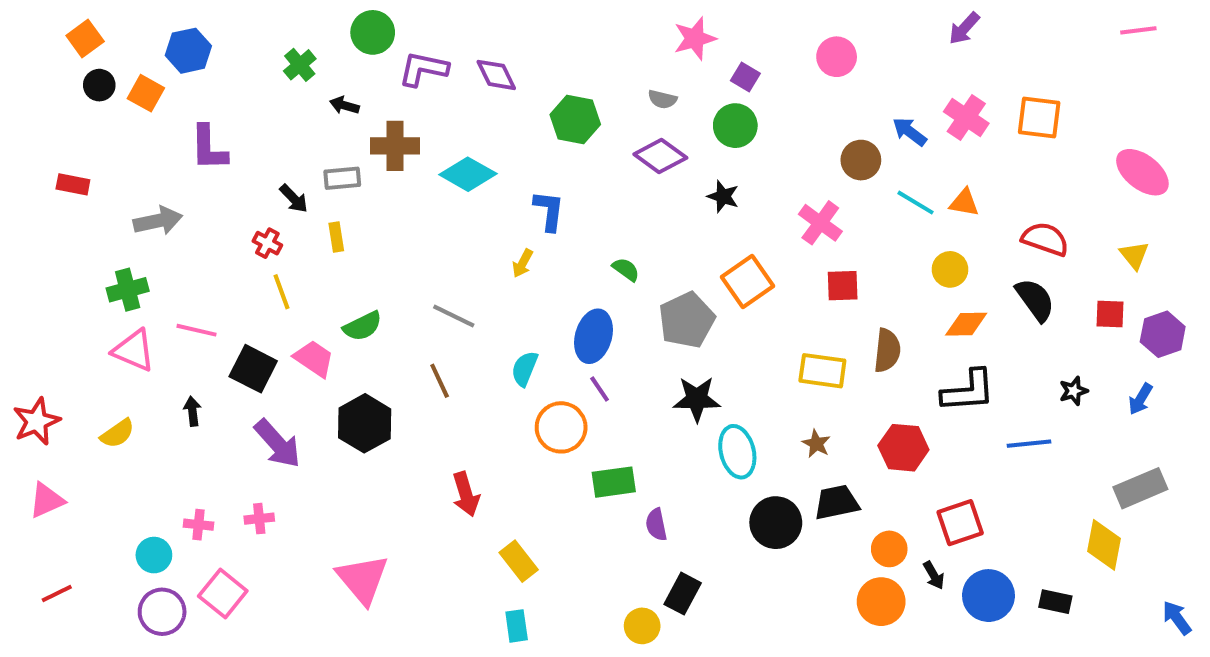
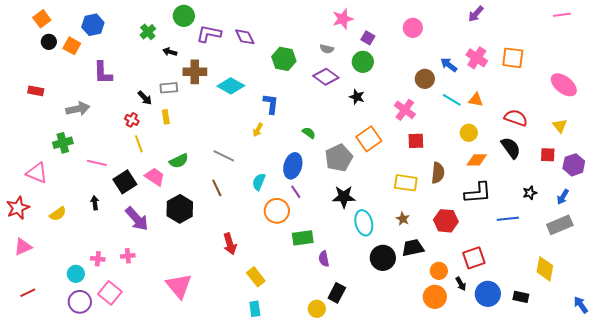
pink triangle: (134, 350) -> (37, 173), moved
black square: (253, 369) -> (125, 182), turned 30
gray rectangle: (1140, 488) -> (560, 225), moved

